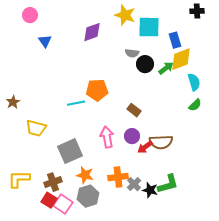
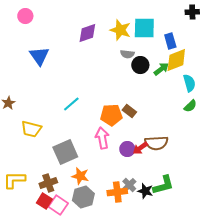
yellow star: (125, 15) -> (120, 30), moved
blue triangle: (45, 41) -> (39, 56), moved, size x1.5
orange pentagon: (97, 90) -> (111, 115), moved
cyan line: (76, 103) -> (71, 104), turned -30
purple circle: (132, 136) -> (127, 149), moved
orange cross: (118, 177) -> (117, 192), moved

